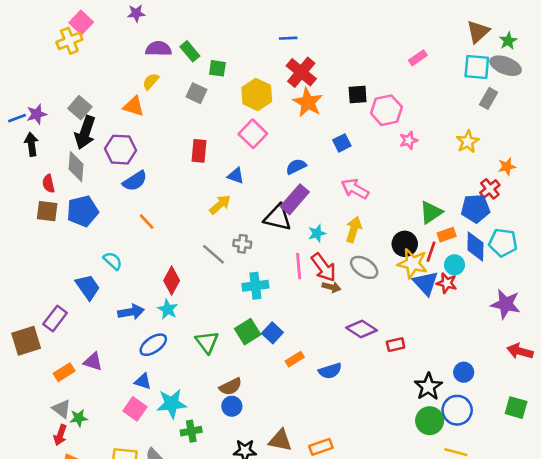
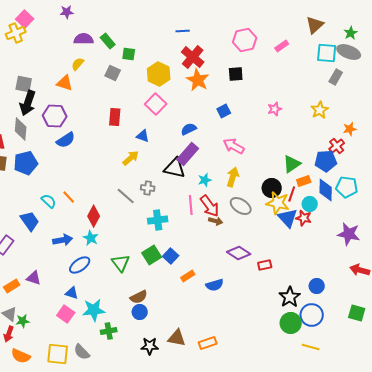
brown triangle: (478, 32) -> (315, 25), moved
gray square: (80, 108) -> (24, 84), turned -30
pink hexagon: (386, 110) -> (245, 40), moved
orange line: (147, 222) -> (69, 197), moved

